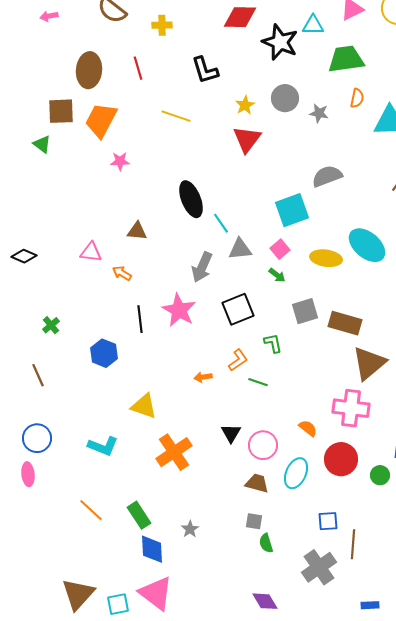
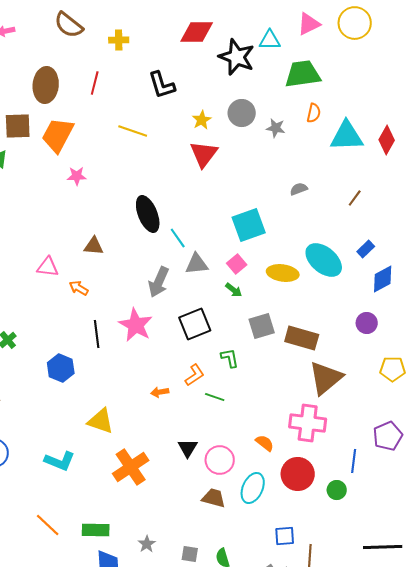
red line: (138, 68) -> (95, 83), turned 30
gray semicircle: (327, 176) -> (299, 189), moved, size x0.6
green rectangle: (139, 515) -> (96, 530), turned -56
gray square: (254, 521) -> (190, 554), moved

